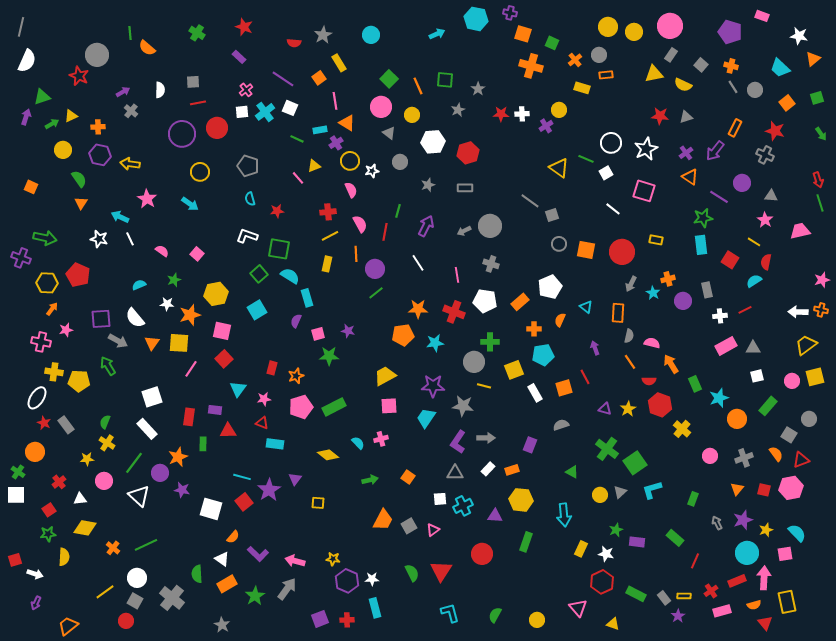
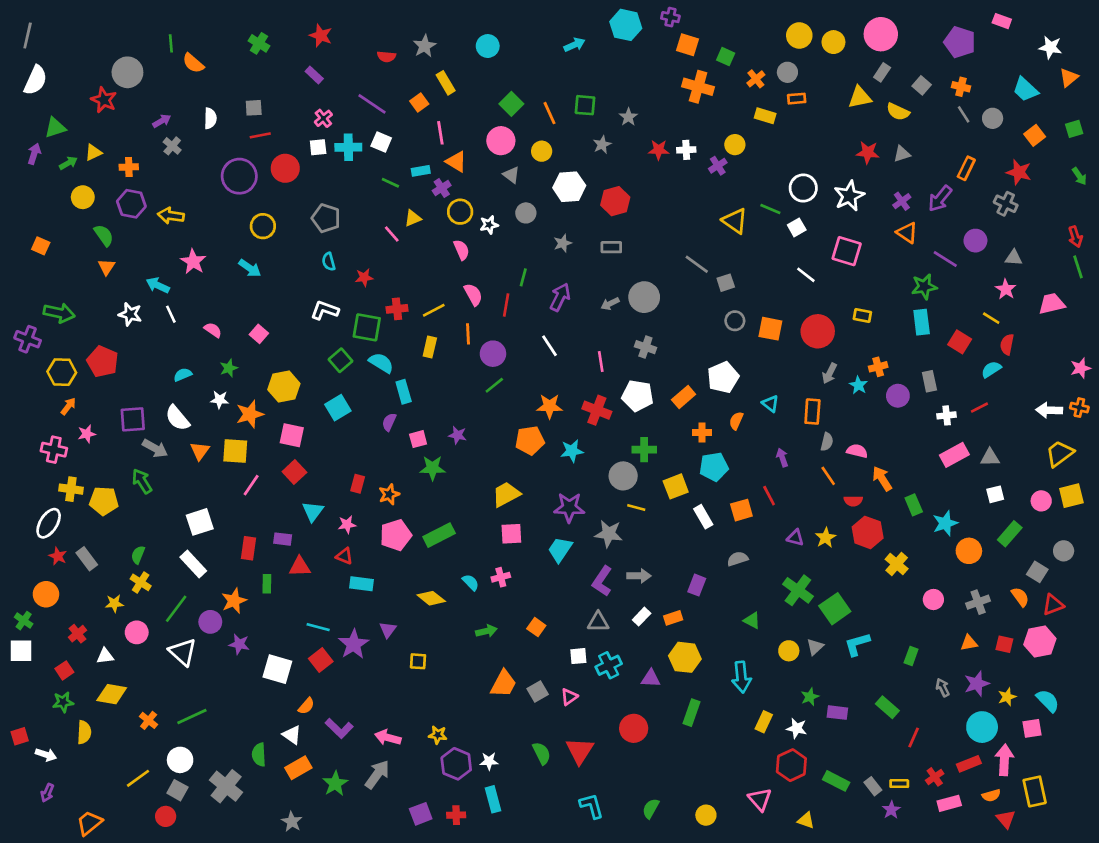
cyan cross: (265, 112) -> (348, 147), turned 36
red cross: (328, 212) -> (397, 309), moved
orange triangle: (737, 489) -> (969, 643), turned 40

